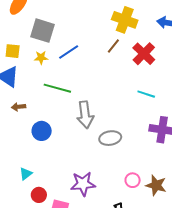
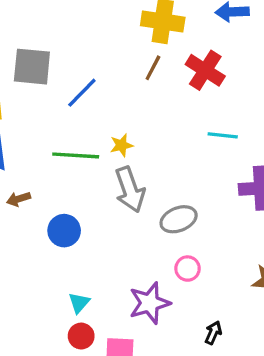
yellow star: (41, 58) -> (121, 145), moved
cyan triangle: (26, 174) -> (79, 303), moved
pink circle: (133, 180) -> (188, 269), moved

